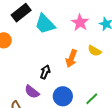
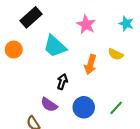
pink star: (80, 23) -> (86, 25), moved
cyan trapezoid: (45, 24) -> (55, 46), moved

